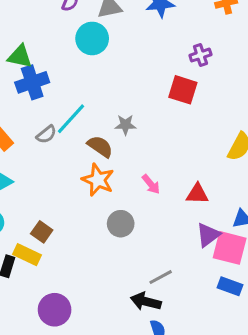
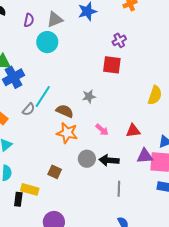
gray star: (125, 125) -> (89, 96), moved
brown square: (42, 232) -> (55, 172), moved
purple triangle: (208, 235) -> (145, 156), turned 42
gray line: (161, 277) -> (119, 189), turned -49
black arrow: (146, 301) -> (109, 160), moved

